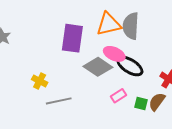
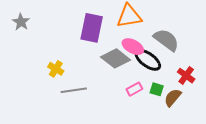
gray semicircle: (131, 26) -> (166, 40), moved, turned 120
green square: (141, 104) -> (157, 89), moved

